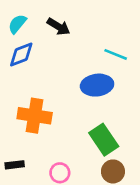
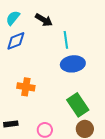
cyan line: (116, 54) -> (66, 40), moved, turned 60
orange cross: (35, 116) -> (26, 87), size x0.7

